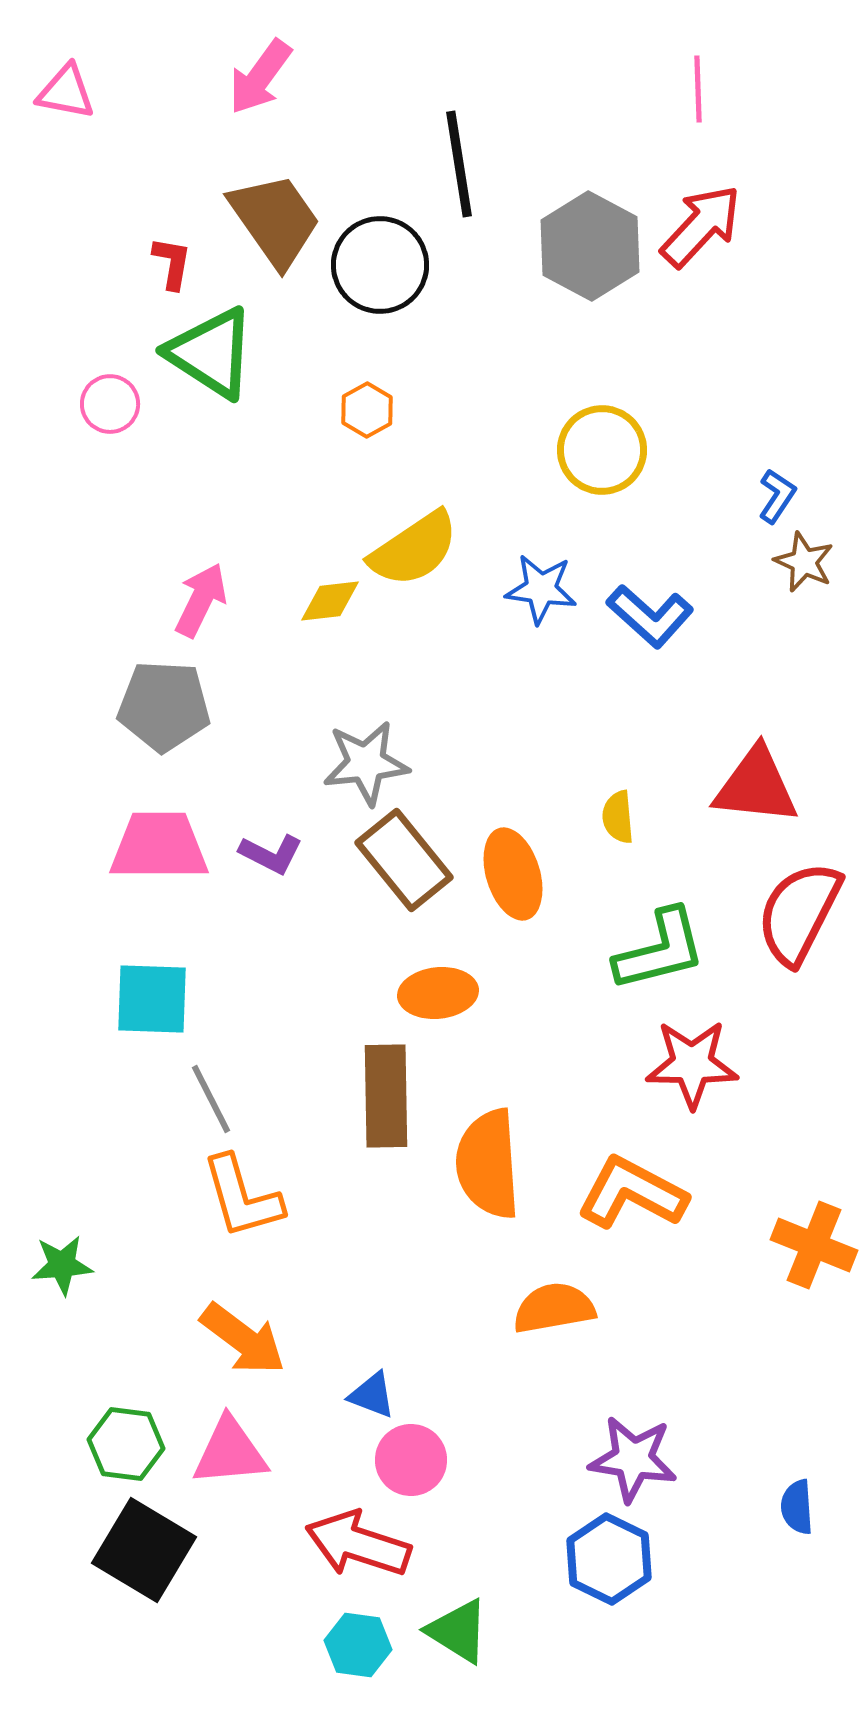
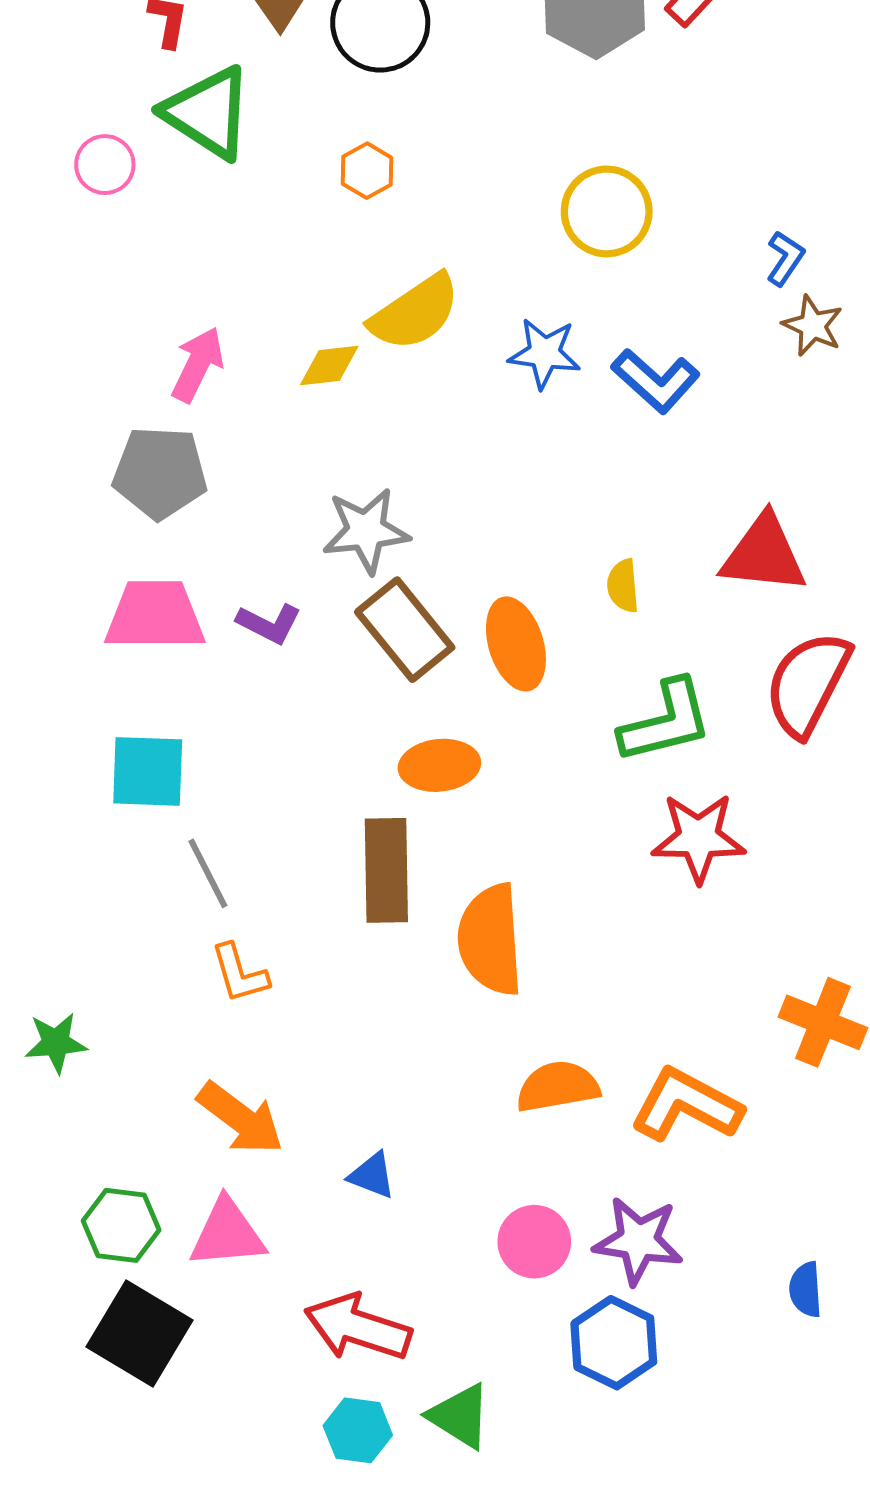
orange L-shape: (632, 1193) -> (686, 1105), moved
orange L-shape: (242, 1197) -> (239, 973), size x0.7
pink circle: (411, 1460) -> (534, 1242), moved

